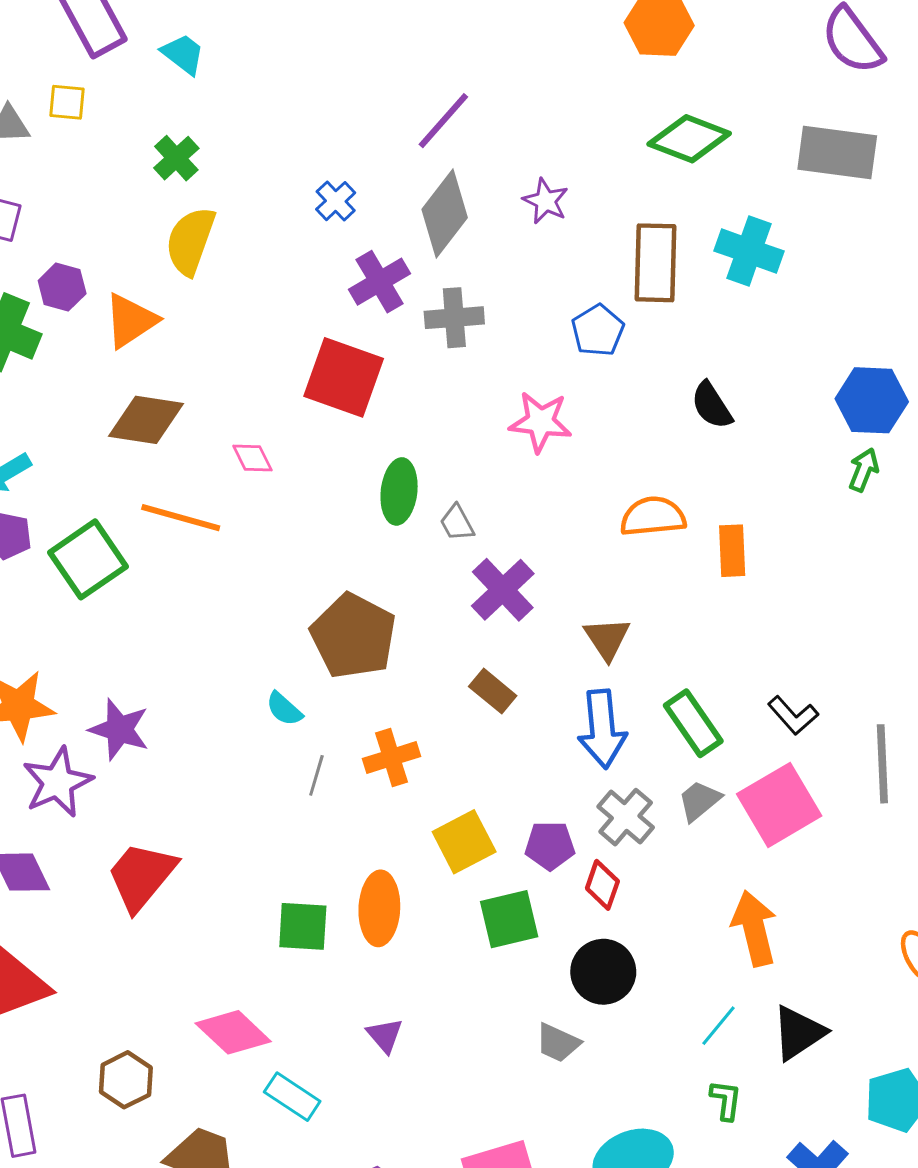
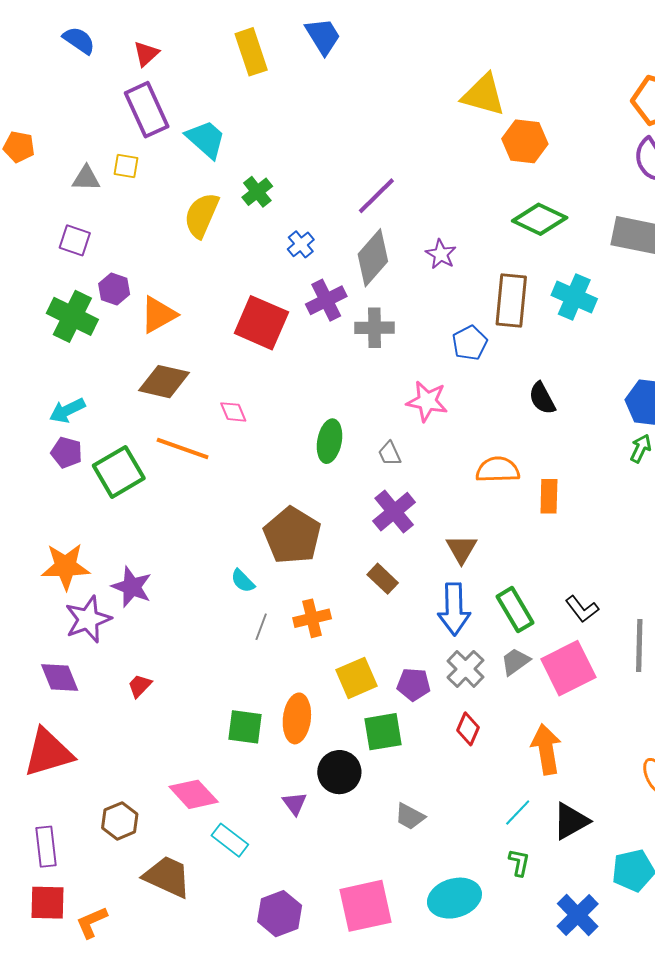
cyan trapezoid: (183, 54) -> (206, 139), size x1.4
green cross: (176, 158) -> (257, 192), moved
yellow semicircle: (190, 241) -> (202, 215), moved
red square: (344, 377) -> (261, 323), moved
gray trapezoid: (457, 523) -> (390, 454), moved
red trapezoid: (141, 876) -> (140, 686), size x0.5
red diamond: (602, 885) -> (468, 729), moved
black circle: (603, 972) -> (339, 772), moved

